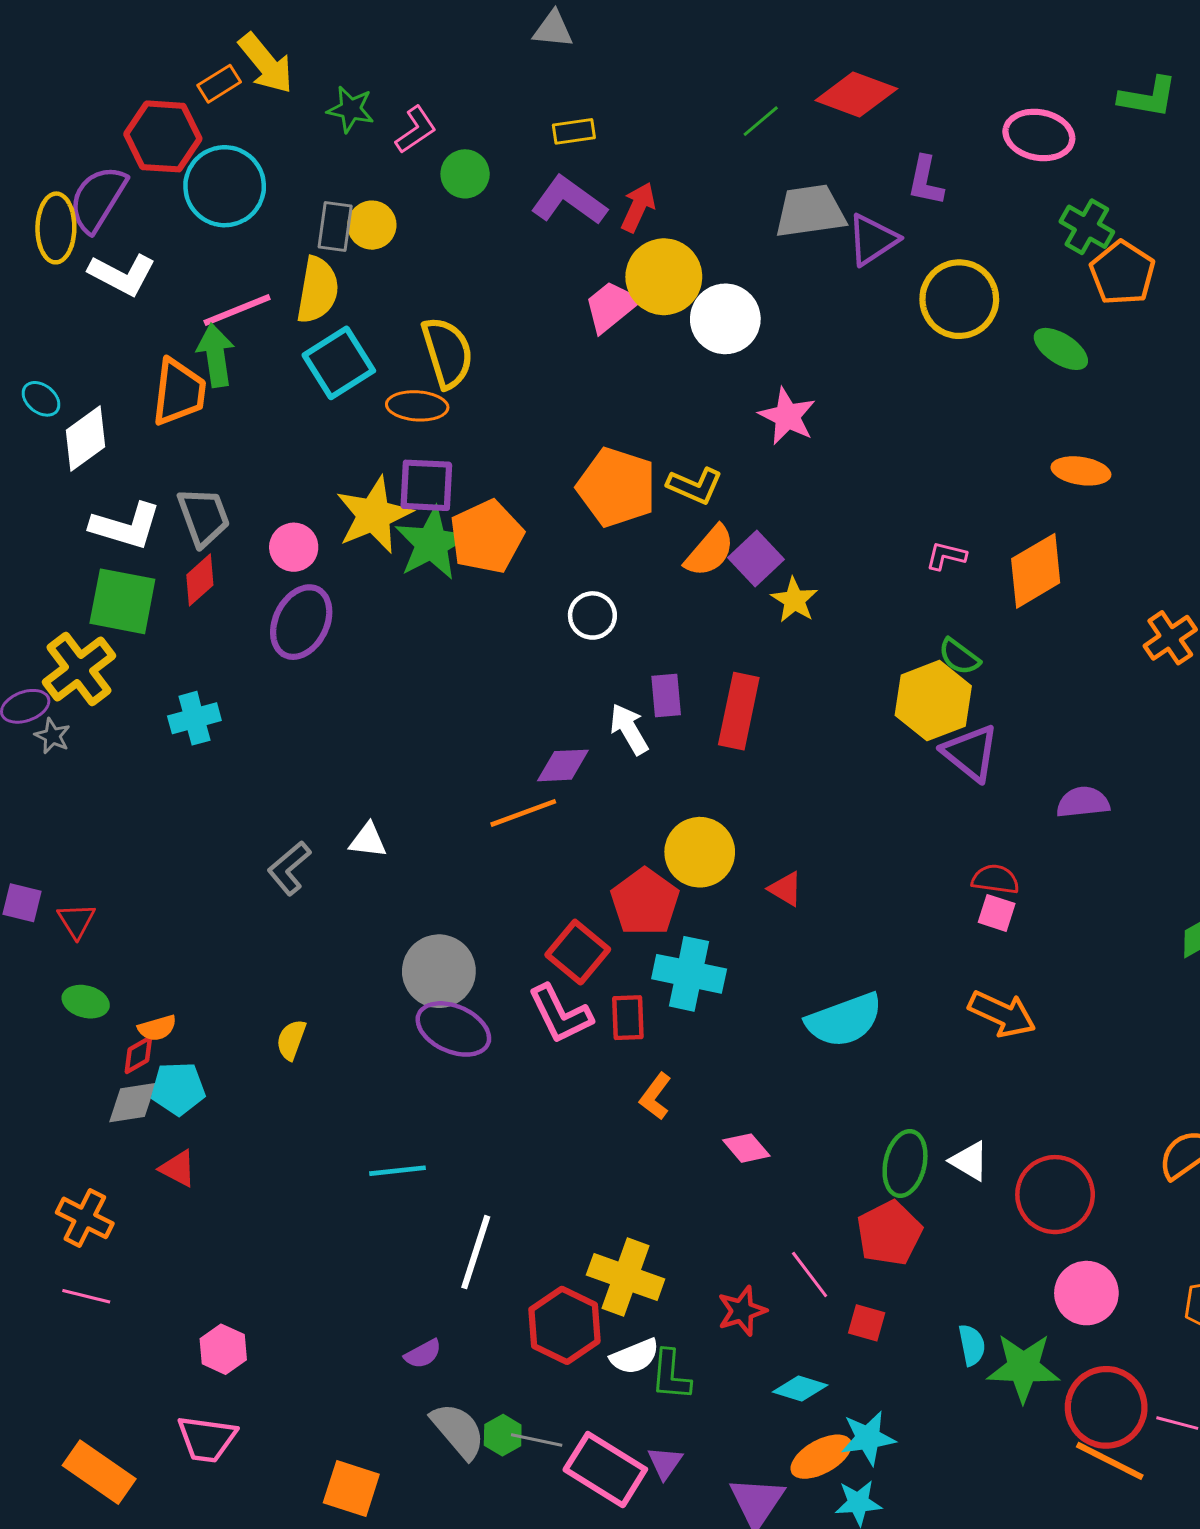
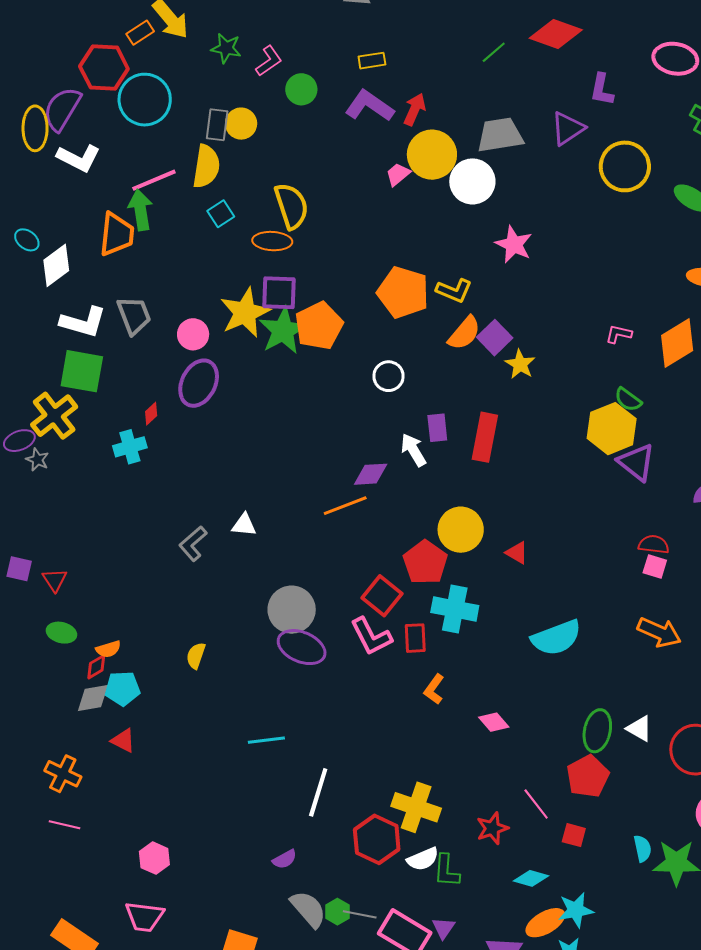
gray trapezoid: (810, 211) -> (500, 135), moved
pink trapezoid: (611, 306) -> (398, 174), size x0.7
cyan square: (339, 363) -> (221, 214), size x0.6
red diamond: (200, 580) -> (151, 414), moved, size x0.7

